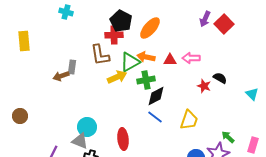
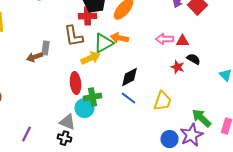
red triangle: (170, 60) -> (182, 41), moved
green cross: (146, 80) -> (92, 97), moved
cyan circle: (87, 127) -> (84, 108), moved
green arrow: (228, 137) -> (202, 118), size x1.5
red ellipse: (123, 139) -> (76, 83), moved
gray triangle: (80, 141) -> (68, 122), moved

